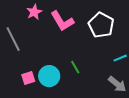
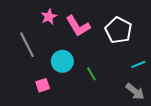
cyan circle: (49, 76) -> (62, 61), moved

